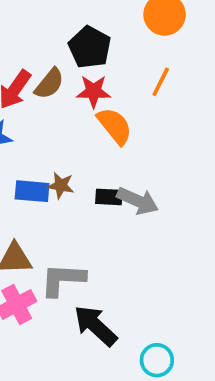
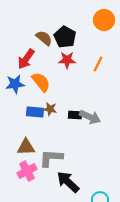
orange line: (161, 82) -> (98, 64), moved
brown semicircle: (49, 84) -> (44, 38), moved, turned -90
orange semicircle: (115, 126) -> (41, 82), moved

